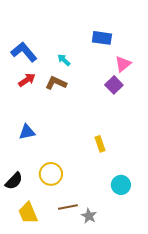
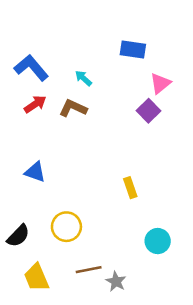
blue triangle: (27, 132) -> (35, 172), turned 30

